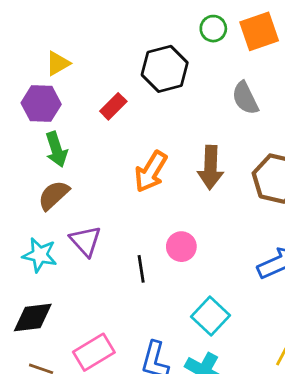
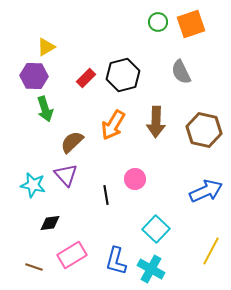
black hexagon: (165, 69) -> (123, 75), moved
brown semicircle: (54, 195) -> (72, 142), moved
black diamond: (33, 317) -> (50, 223), moved, size x0.7

